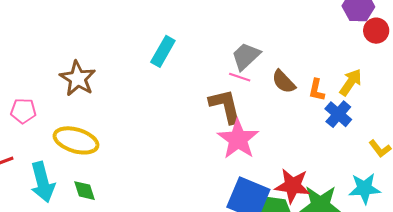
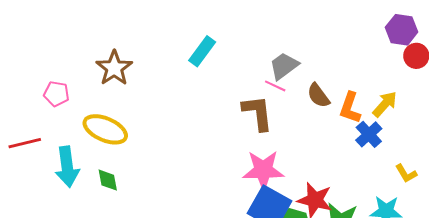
orange L-shape: (317, 90) -> (350, 108), size x1.4
pink star: (238, 139) -> (263, 170), moved, turned 30

